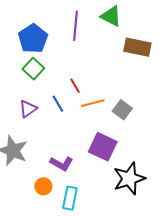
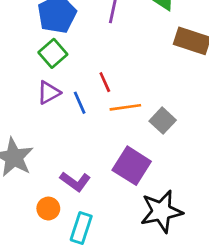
purple triangle: (28, 109) -> (49, 93), moved

